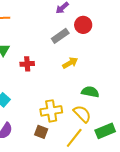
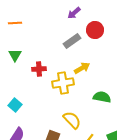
yellow cross: (51, 111) -> (63, 83), moved
yellow semicircle: (82, 114) -> (72, 120), moved

